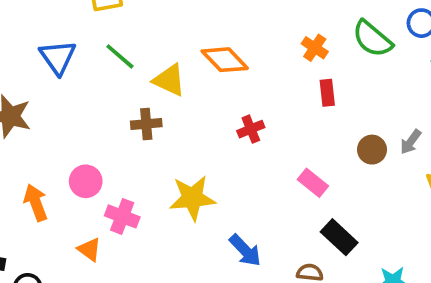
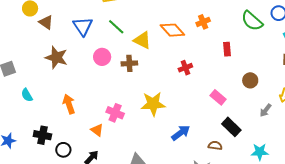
orange cross: (315, 48) -> (203, 22), moved, turned 32
gray arrow: (411, 142) -> (266, 110), moved
pink circle: (86, 181) -> (102, 57), moved
blue arrow: (245, 250) -> (181, 133), turned -84

